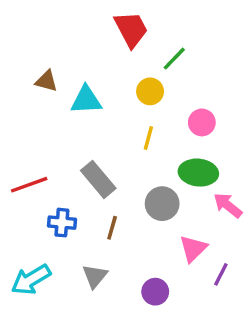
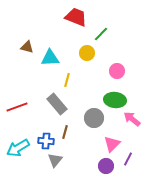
red trapezoid: (131, 29) -> (76, 17), turned -40
yellow line: (148, 138) -> (67, 80), moved
blue cross: (62, 223) -> (46, 141), moved
cyan arrow: (31, 280) -> (18, 148), moved
purple circle: (155, 292) -> (106, 166), moved

